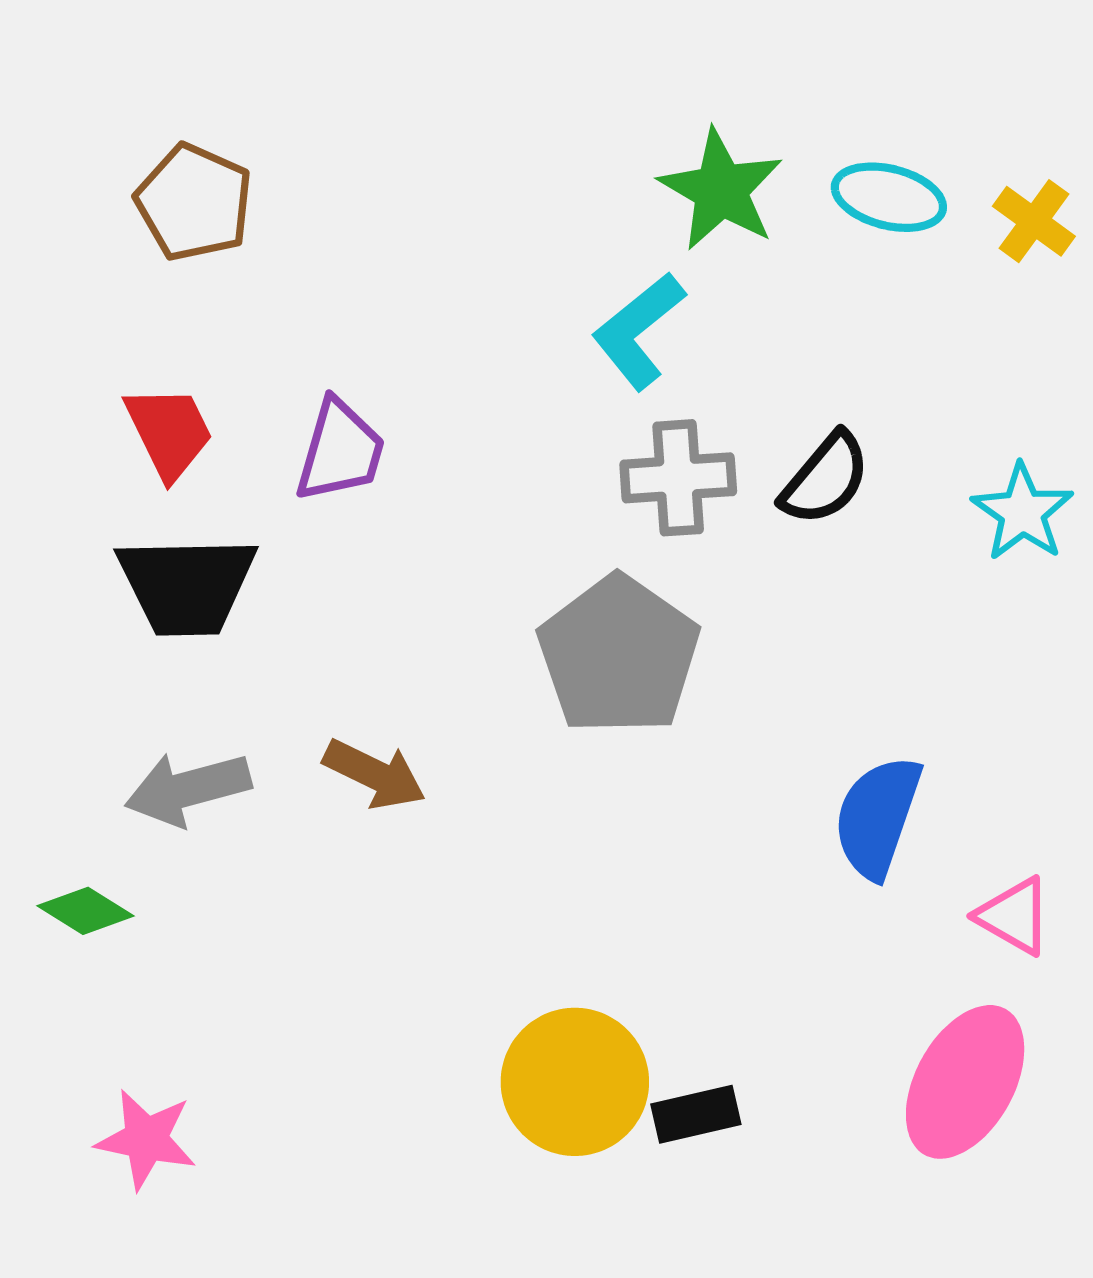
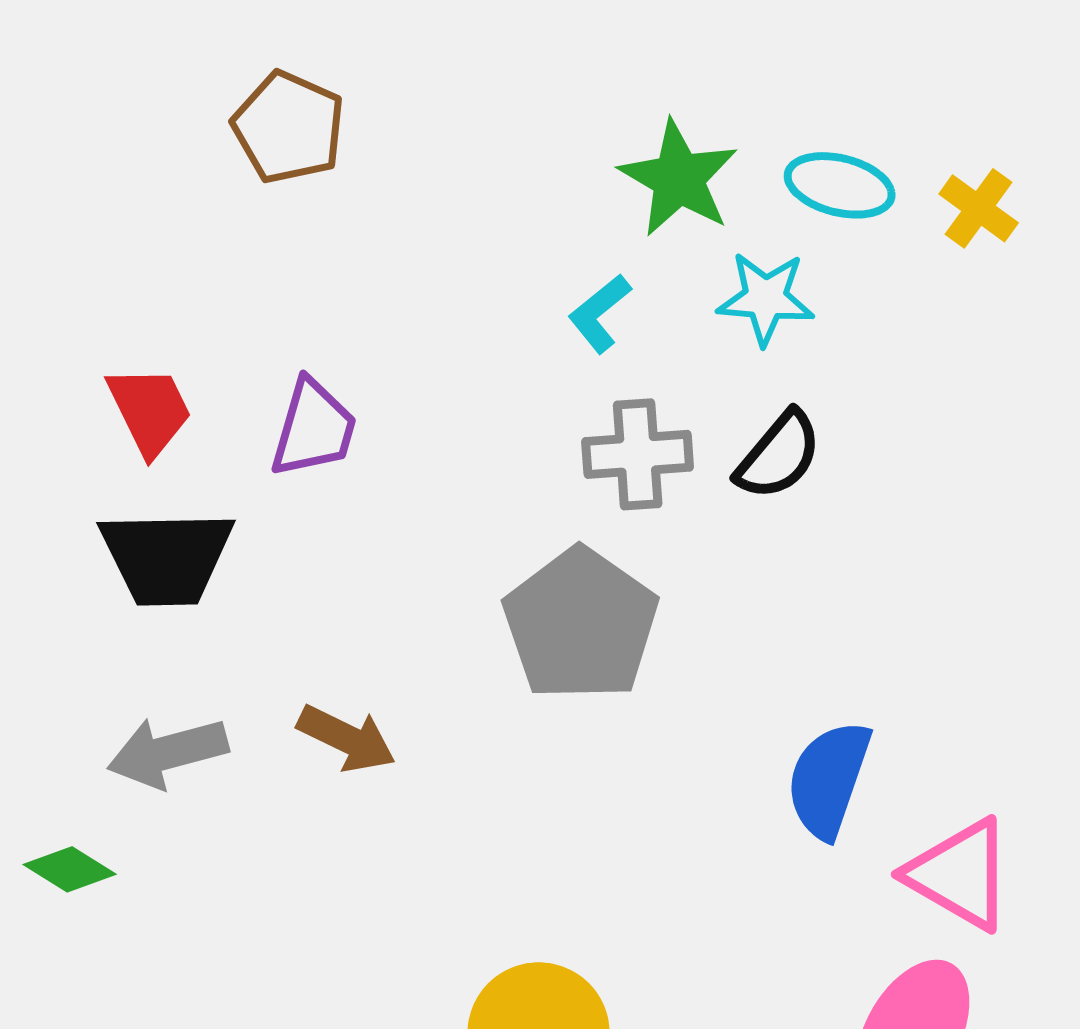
brown pentagon: (194, 202) -> (289, 127), moved
cyan L-shape: (638, 331) -> (600, 313), size x0.7
cyan star: (1022, 512) -> (766, 298), moved, turned -30
pink triangle: (1014, 916) -> (960, 874), size x1.5

